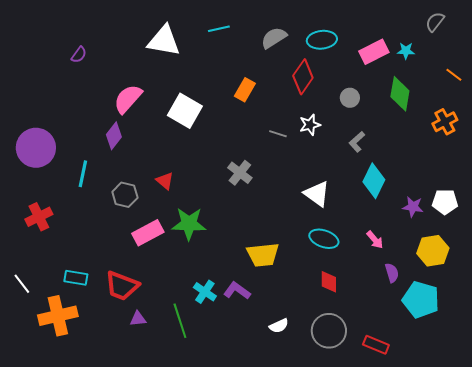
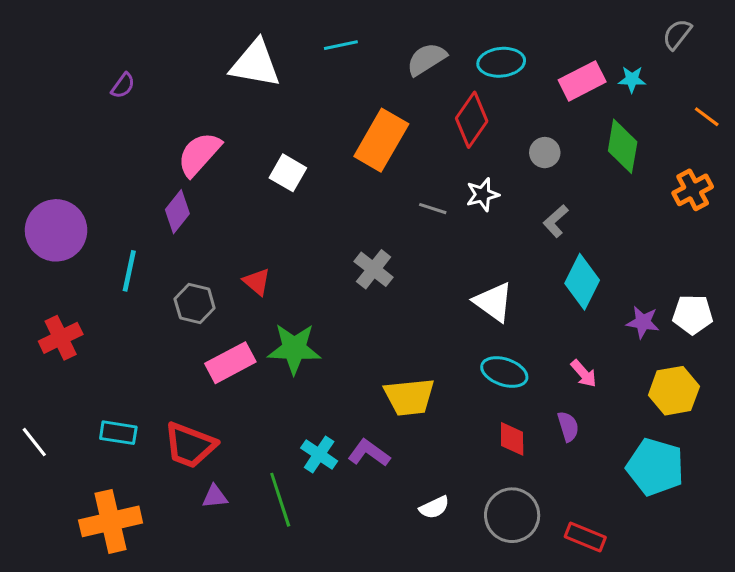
orange rectangle: (245, 90) -> (381, 140), size x1.6
white square: (185, 111) -> (288, 173), size x0.7
purple semicircle: (392, 273) -> (568, 426), moved
orange cross: (58, 316) -> (111, 521), moved

